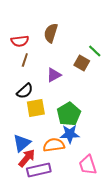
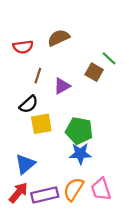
brown semicircle: (51, 33) -> (59, 38), turned 48
brown line: (25, 60) -> (38, 76), moved
green pentagon: (69, 114) -> (79, 131), turned -30
orange semicircle: (54, 145) -> (73, 189), moved, turned -50
red arrow: (27, 158) -> (18, 193), moved

